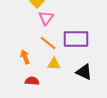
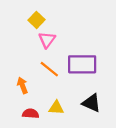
yellow triangle: (54, 64) -> (56, 108), moved

